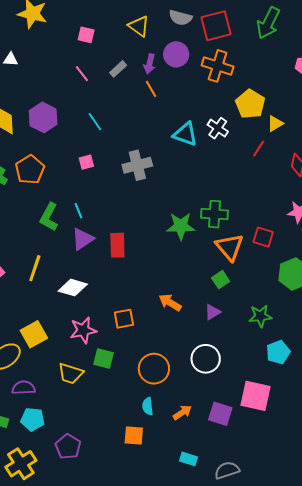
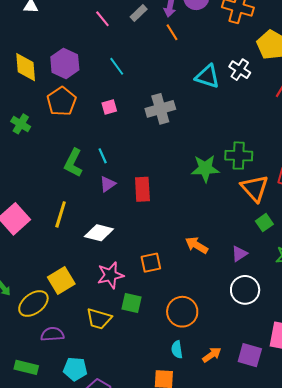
orange pentagon: (30, 170) -> (62, 101), moved
purple triangle: (83, 239) -> (108, 184), size x0.7
green square: (221, 280) -> (264, 223), moved
white circle: (206, 359) -> (245, 290), moved
cyan pentagon: (33, 419) -> (75, 369), moved

